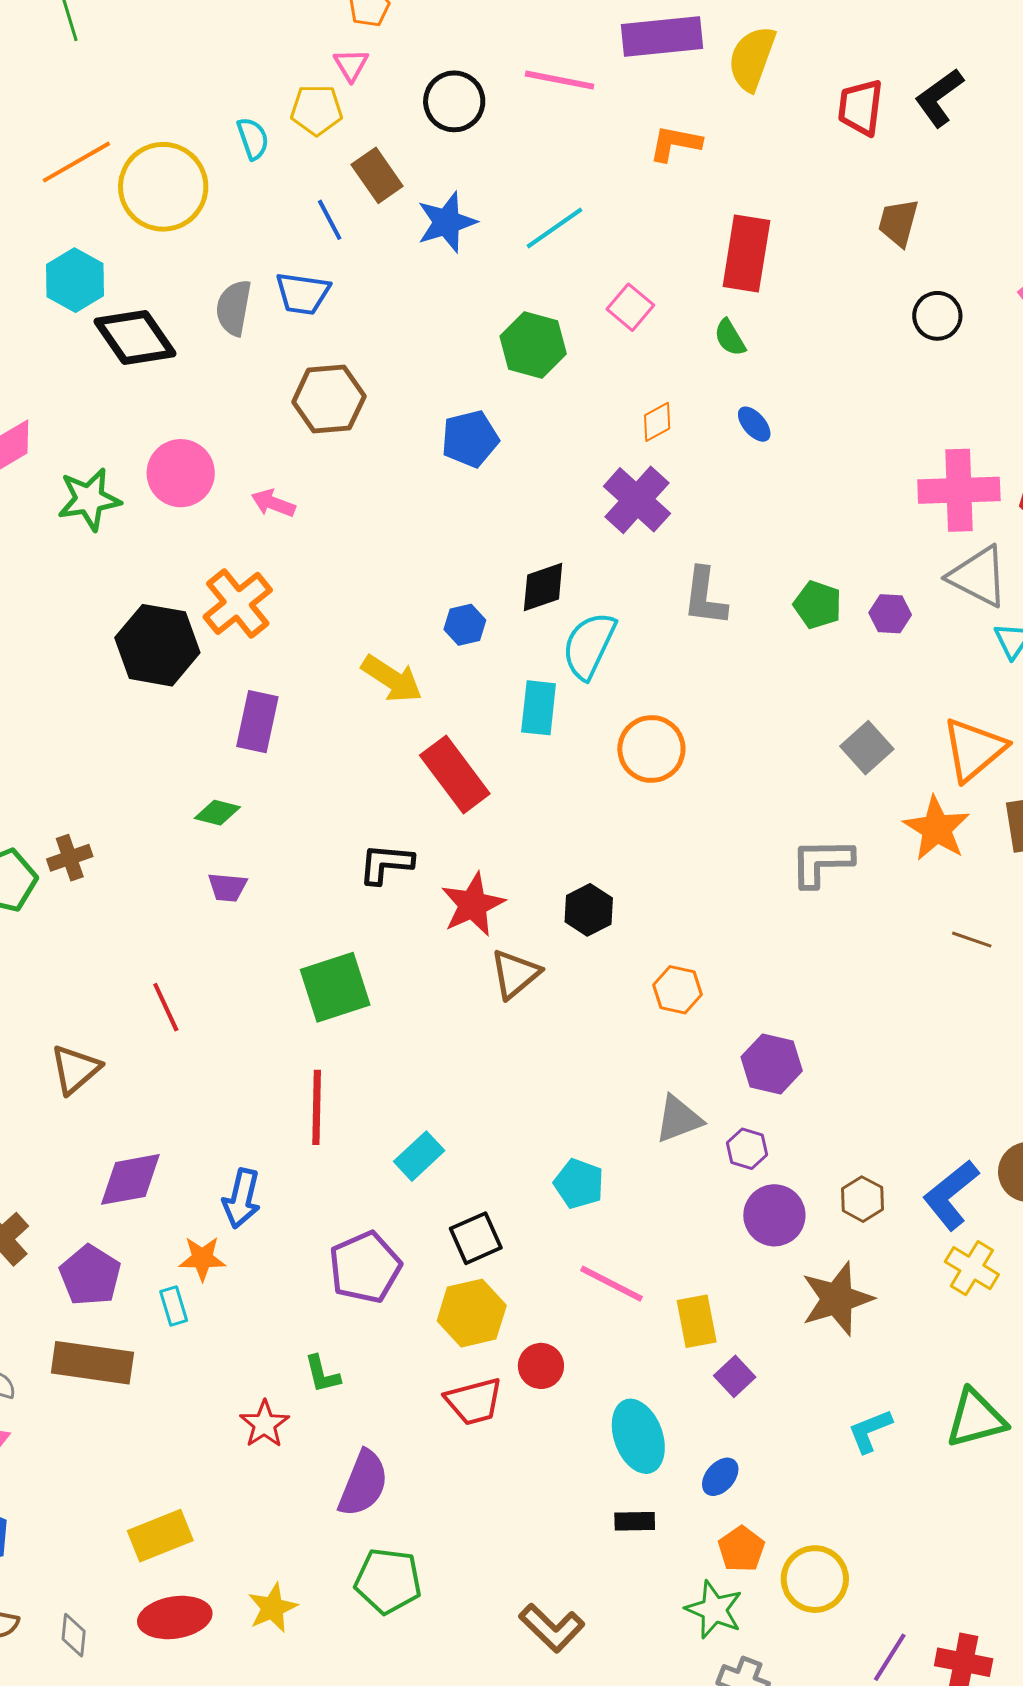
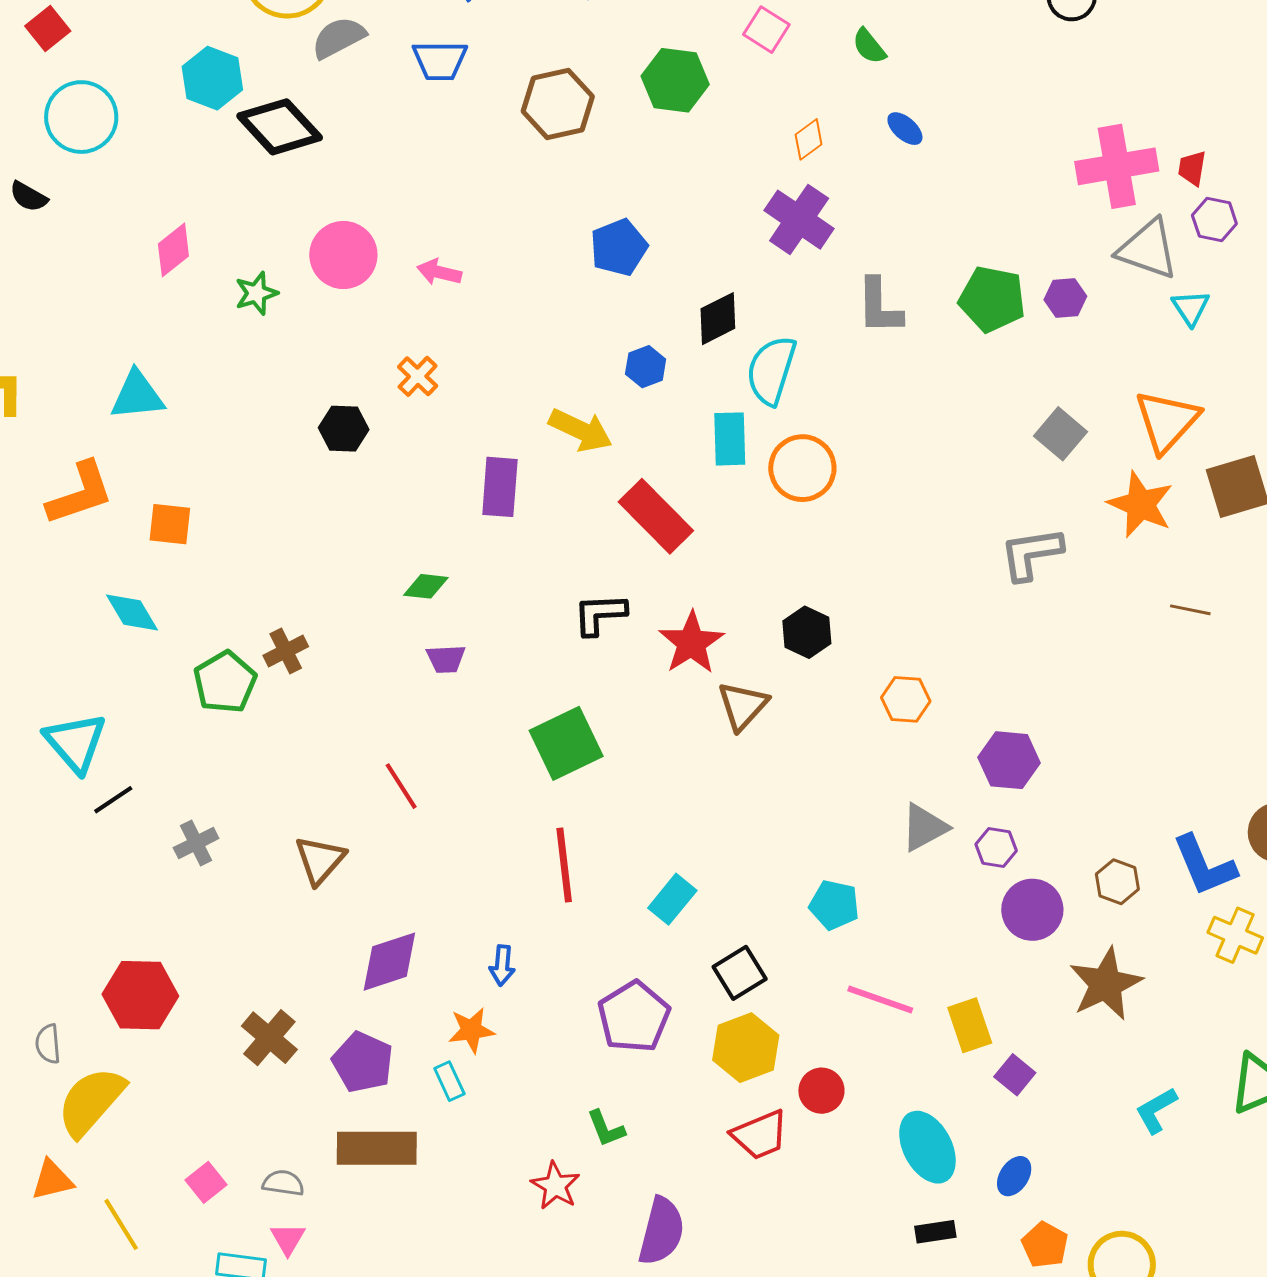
gray semicircle: (234, 308) -> (339, 38), moved, turned 60
brown hexagon: (329, 399) -> (558, 104), moved
blue pentagon: (470, 439) -> (619, 247), moved
green star: (89, 499) -> (256, 293), size x0.7
orange cross: (238, 603) -> (418, 376), size x0.6
green pentagon: (818, 605) -> (992, 299), size x1.4
black hexagon: (157, 645) -> (344, 429), size x0.6
purple rectangle: (257, 722) -> (500, 487), moved
orange circle: (651, 749) -> (802, 468), moved
blue L-shape: (951, 1195) -> (1204, 866), turned -66
blue arrow: (242, 1198) -> (502, 965), size x0.7

